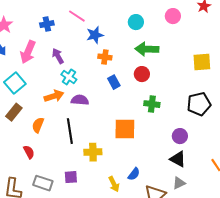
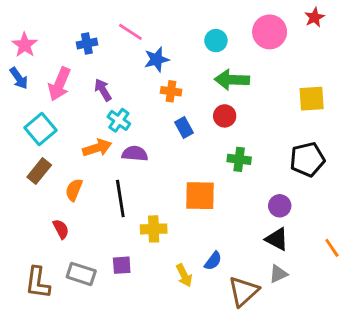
pink circle: (173, 16) -> (270, 32), size x1.5

